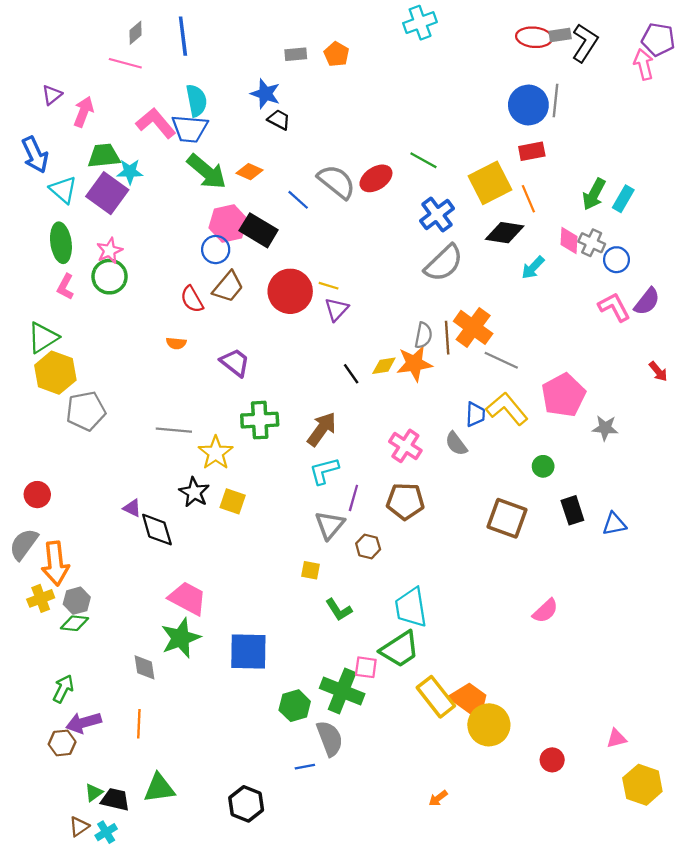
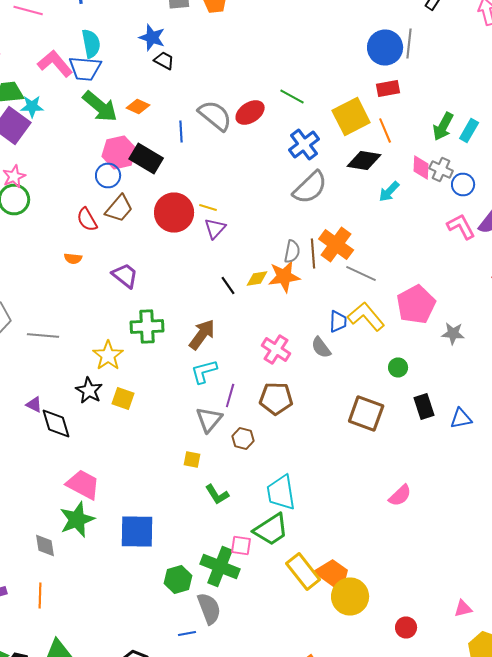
blue line: (298, 200) -> (181, 132), turned 45
gray line: (174, 430) -> (43, 336), moved

